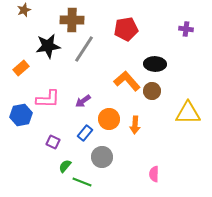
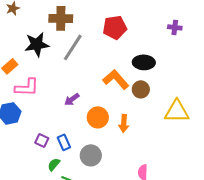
pink L-shape: (48, 99) -> (27, 87), moved
blue rectangle: (85, 133) -> (64, 142), moved, turned -63

